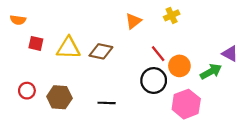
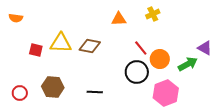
orange triangle: (133, 21) -> (119, 19), turned 35
red square: (36, 43) -> (36, 50), moved
red circle: (27, 91) -> (20, 93), moved

